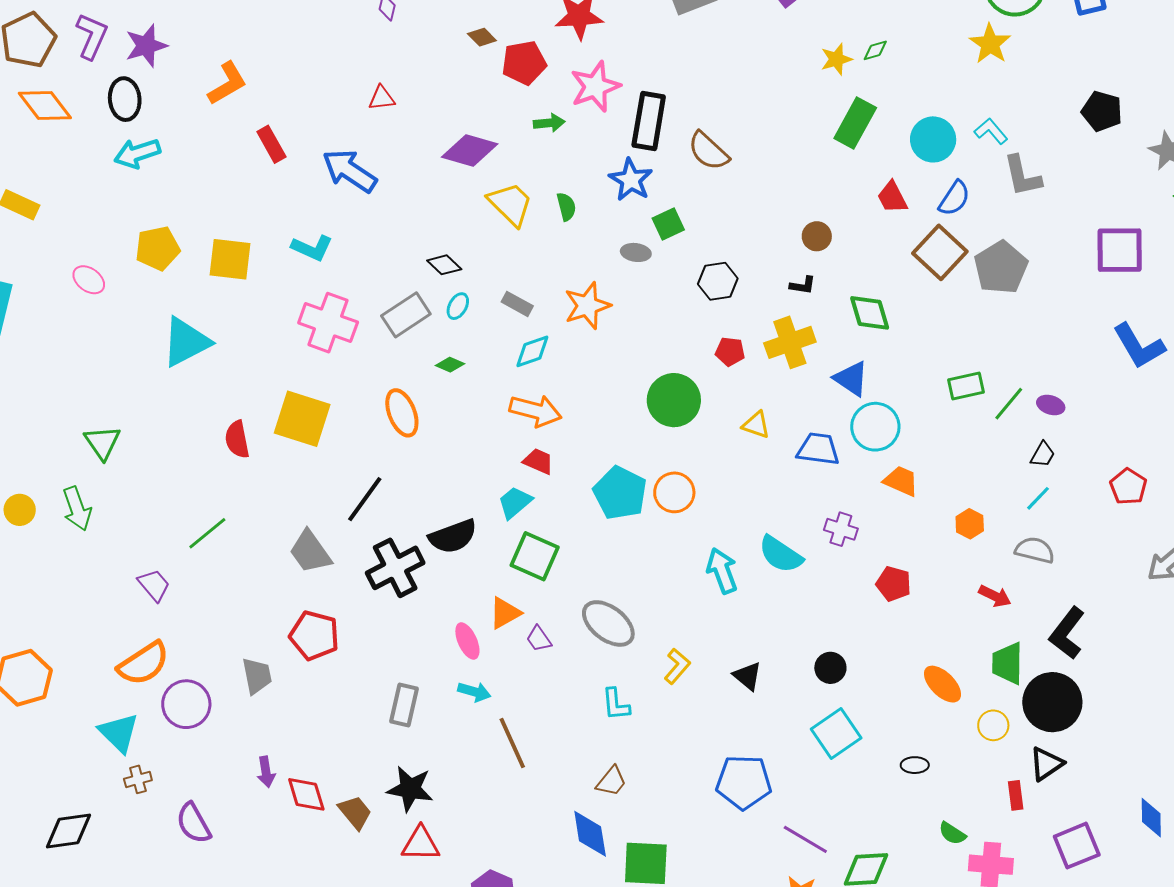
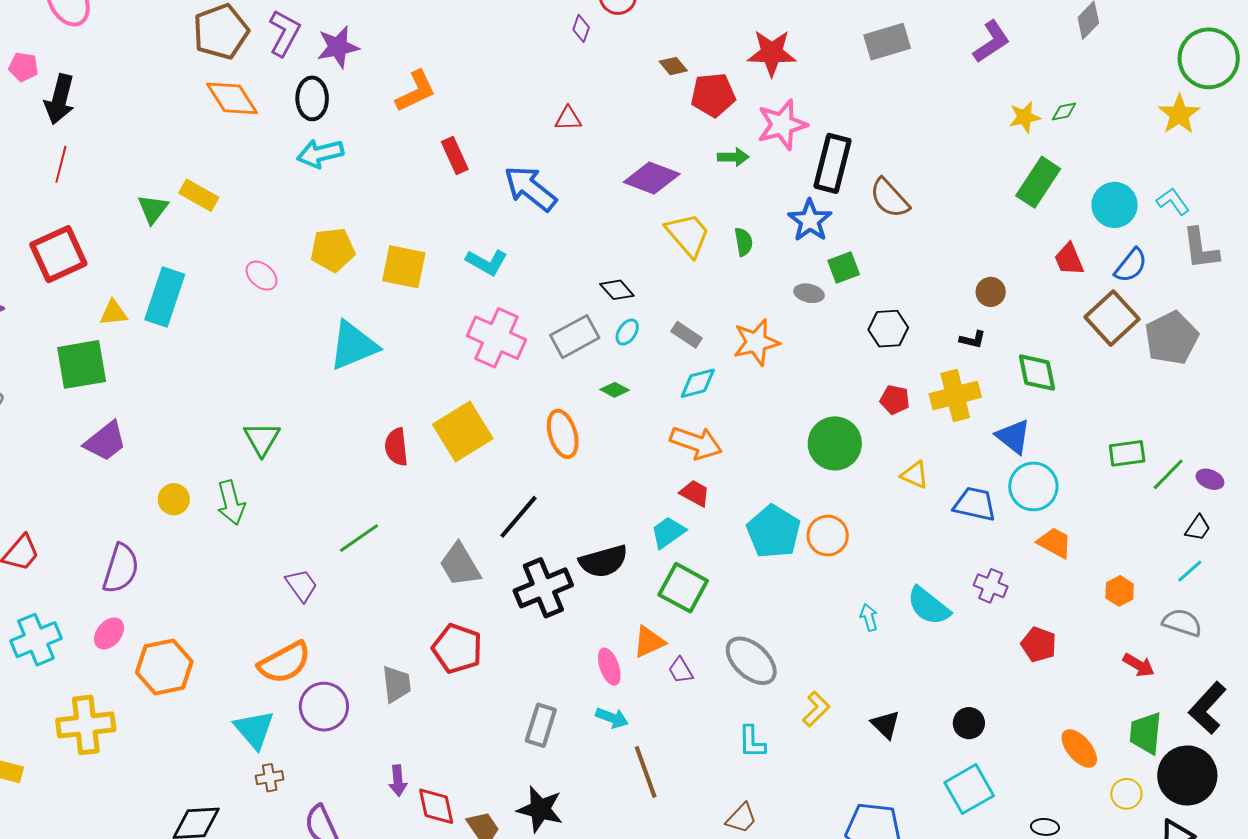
yellow square: (302, 419) -> (463, 432), turned 36
cyan arrow: (722, 571) -> (869, 617), size x0.6

